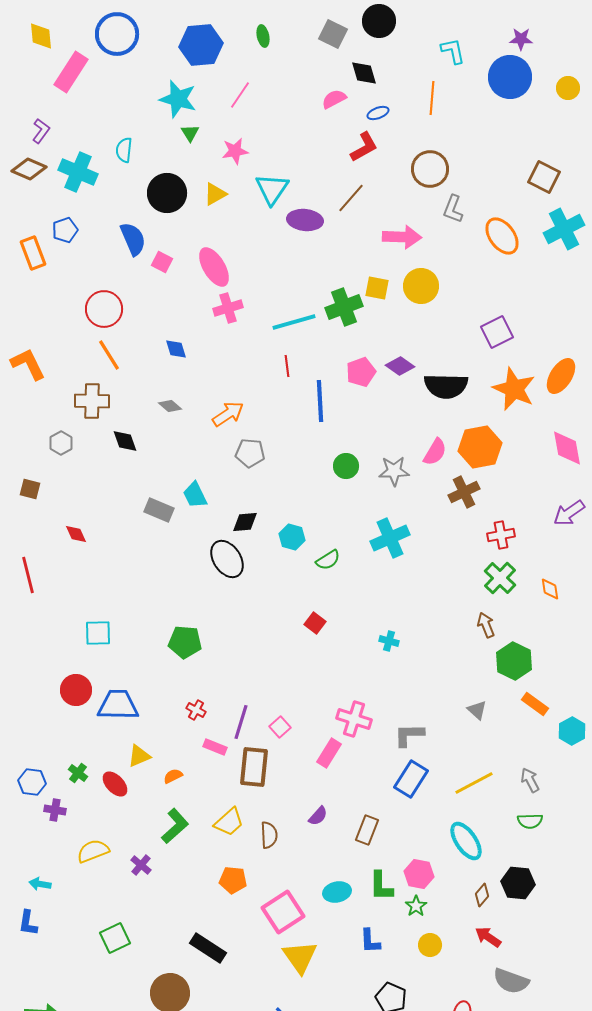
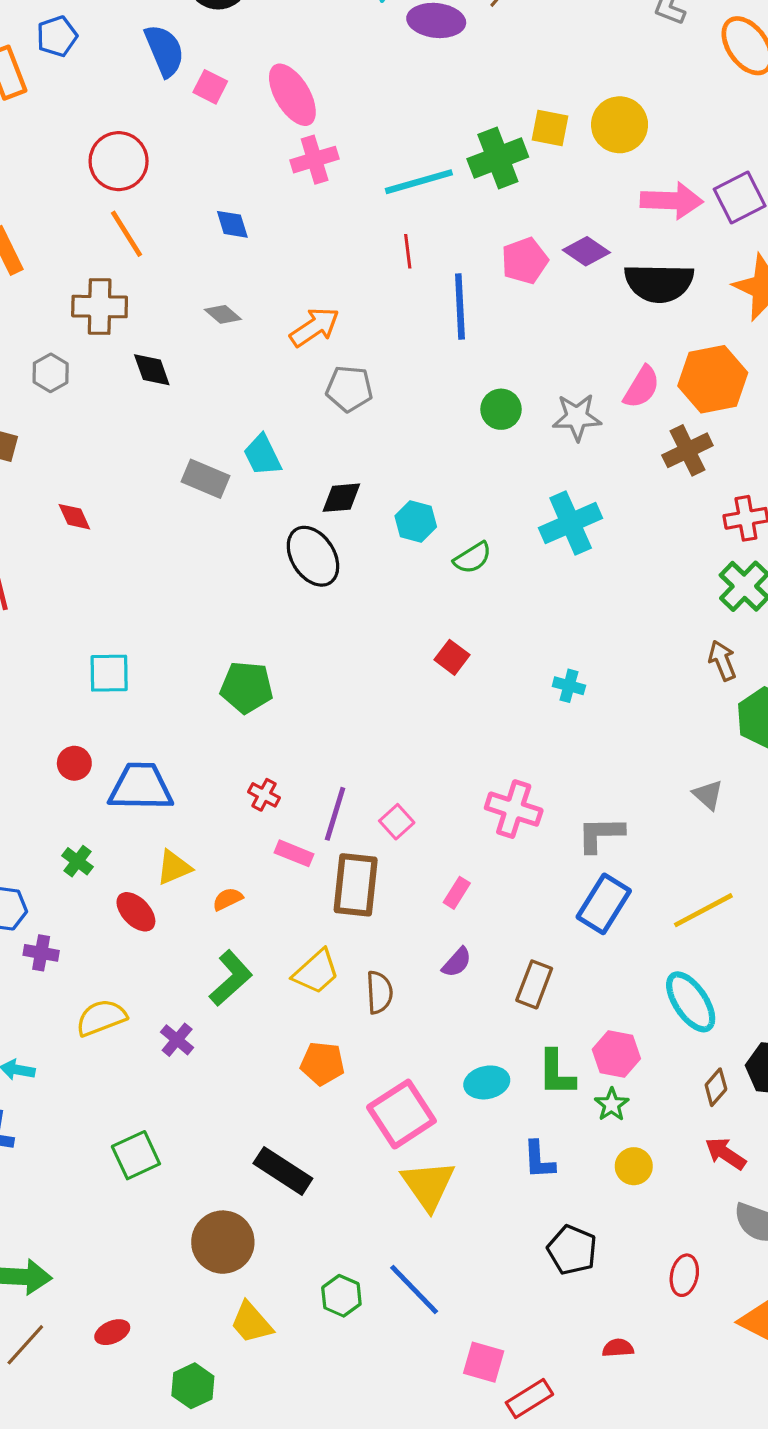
pink arrow: (402, 237) -> (672, 201), moved
red circle: (76, 690) -> (74, 763), size x0.7
pink rectangle: (329, 753) -> (457, 893), moved, size x0.7
green cross: (78, 773) -> (77, 861), moved

